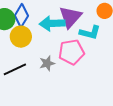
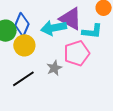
purple triangle: (70, 17) -> (71, 19), turned -35

